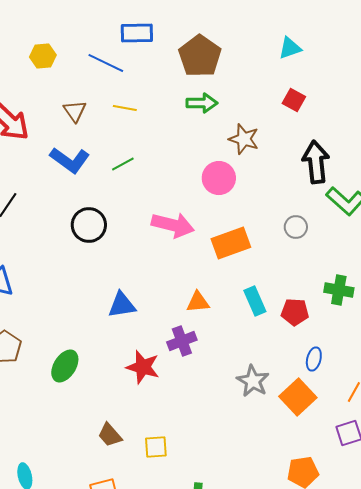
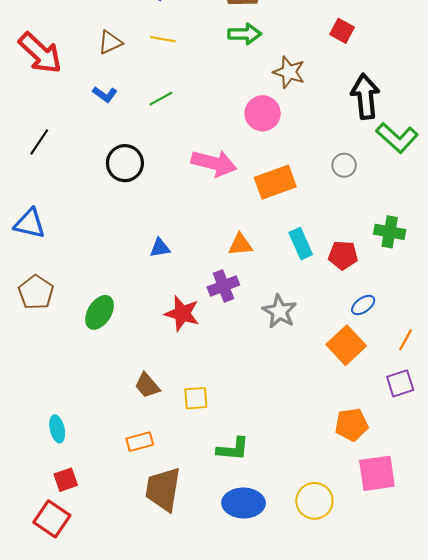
brown triangle: (75, 111) -> (110, 42), turned 40
blue L-shape: (70, 160) -> (105, 94), size x0.6
blue triangle: (122, 305) -> (160, 248), size x0.7
blue ellipse: (314, 359) -> (363, 305), turned 40
gray star: (253, 381) -> (280, 311), moved

